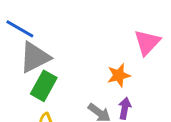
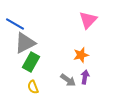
pink triangle: (147, 42) -> (88, 20), moved

